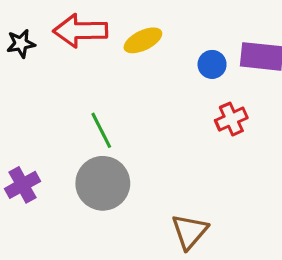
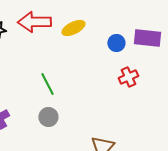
gray circle: (103, 183) -> (48, 117), size x0.6

